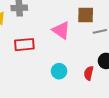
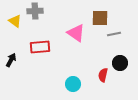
cyan circle: (59, 71) -> (73, 84), moved

